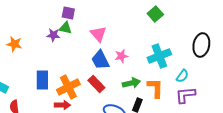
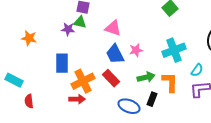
pink triangle: (98, 34) -> (113, 28), turned -30
blue rectangle: (42, 80) -> (62, 63), moved

